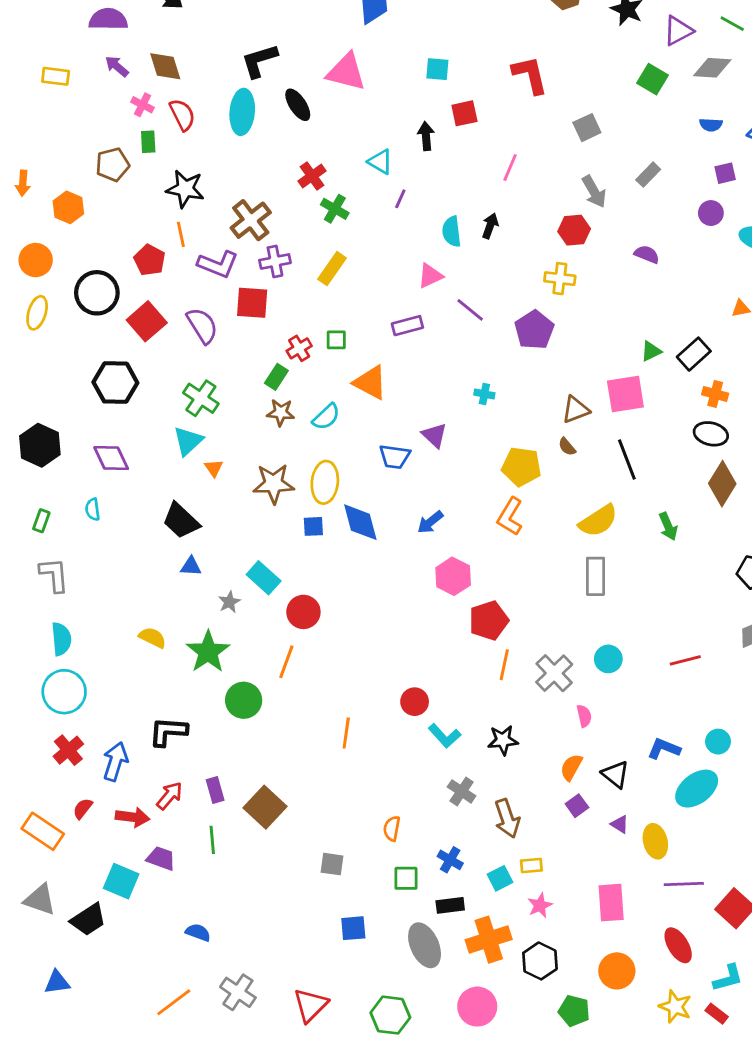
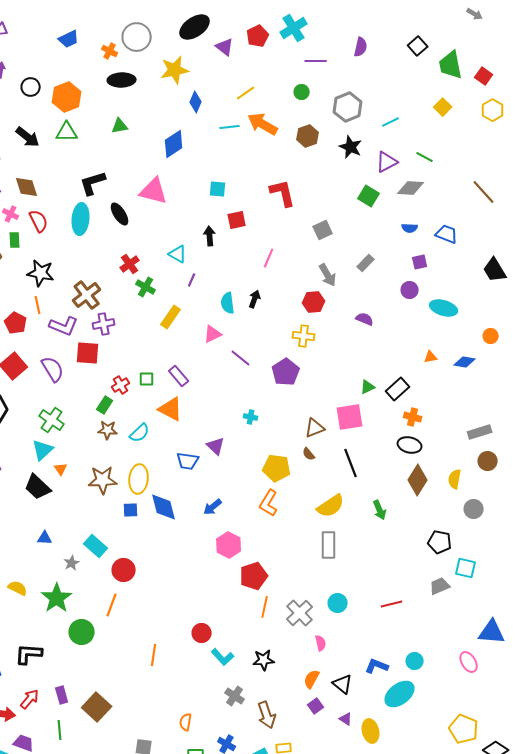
yellow rectangle: (332, 269) -> (171, 317), moved
purple rectangle: (407, 326) -> (179, 376), moved, turned 65
black trapezoid: (181, 521) -> (38, 487), moved

